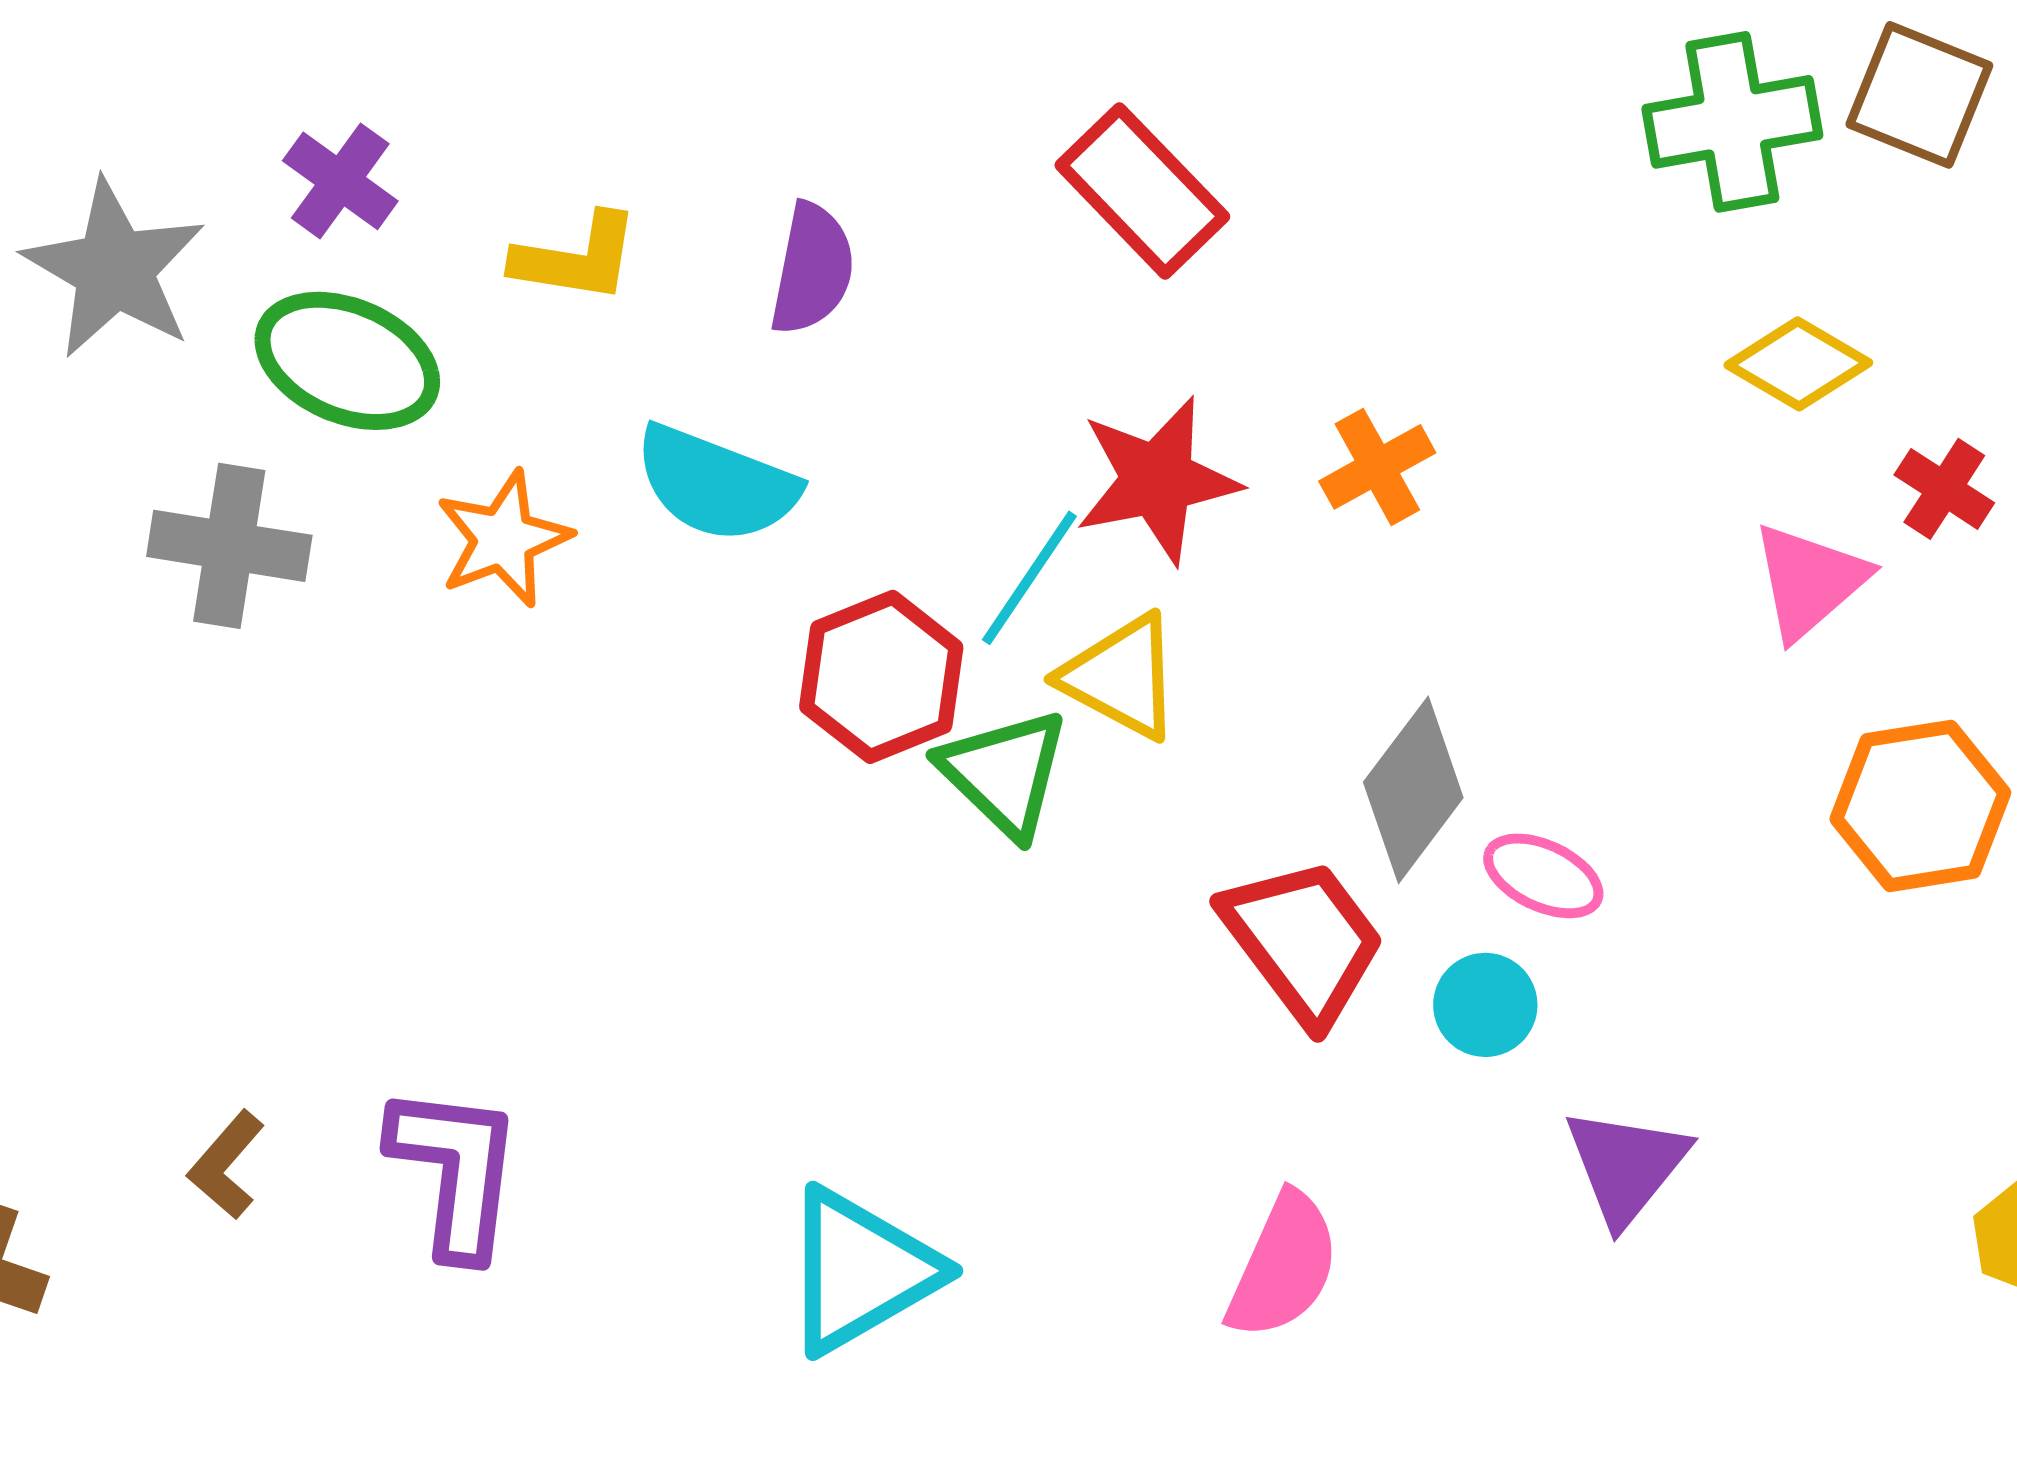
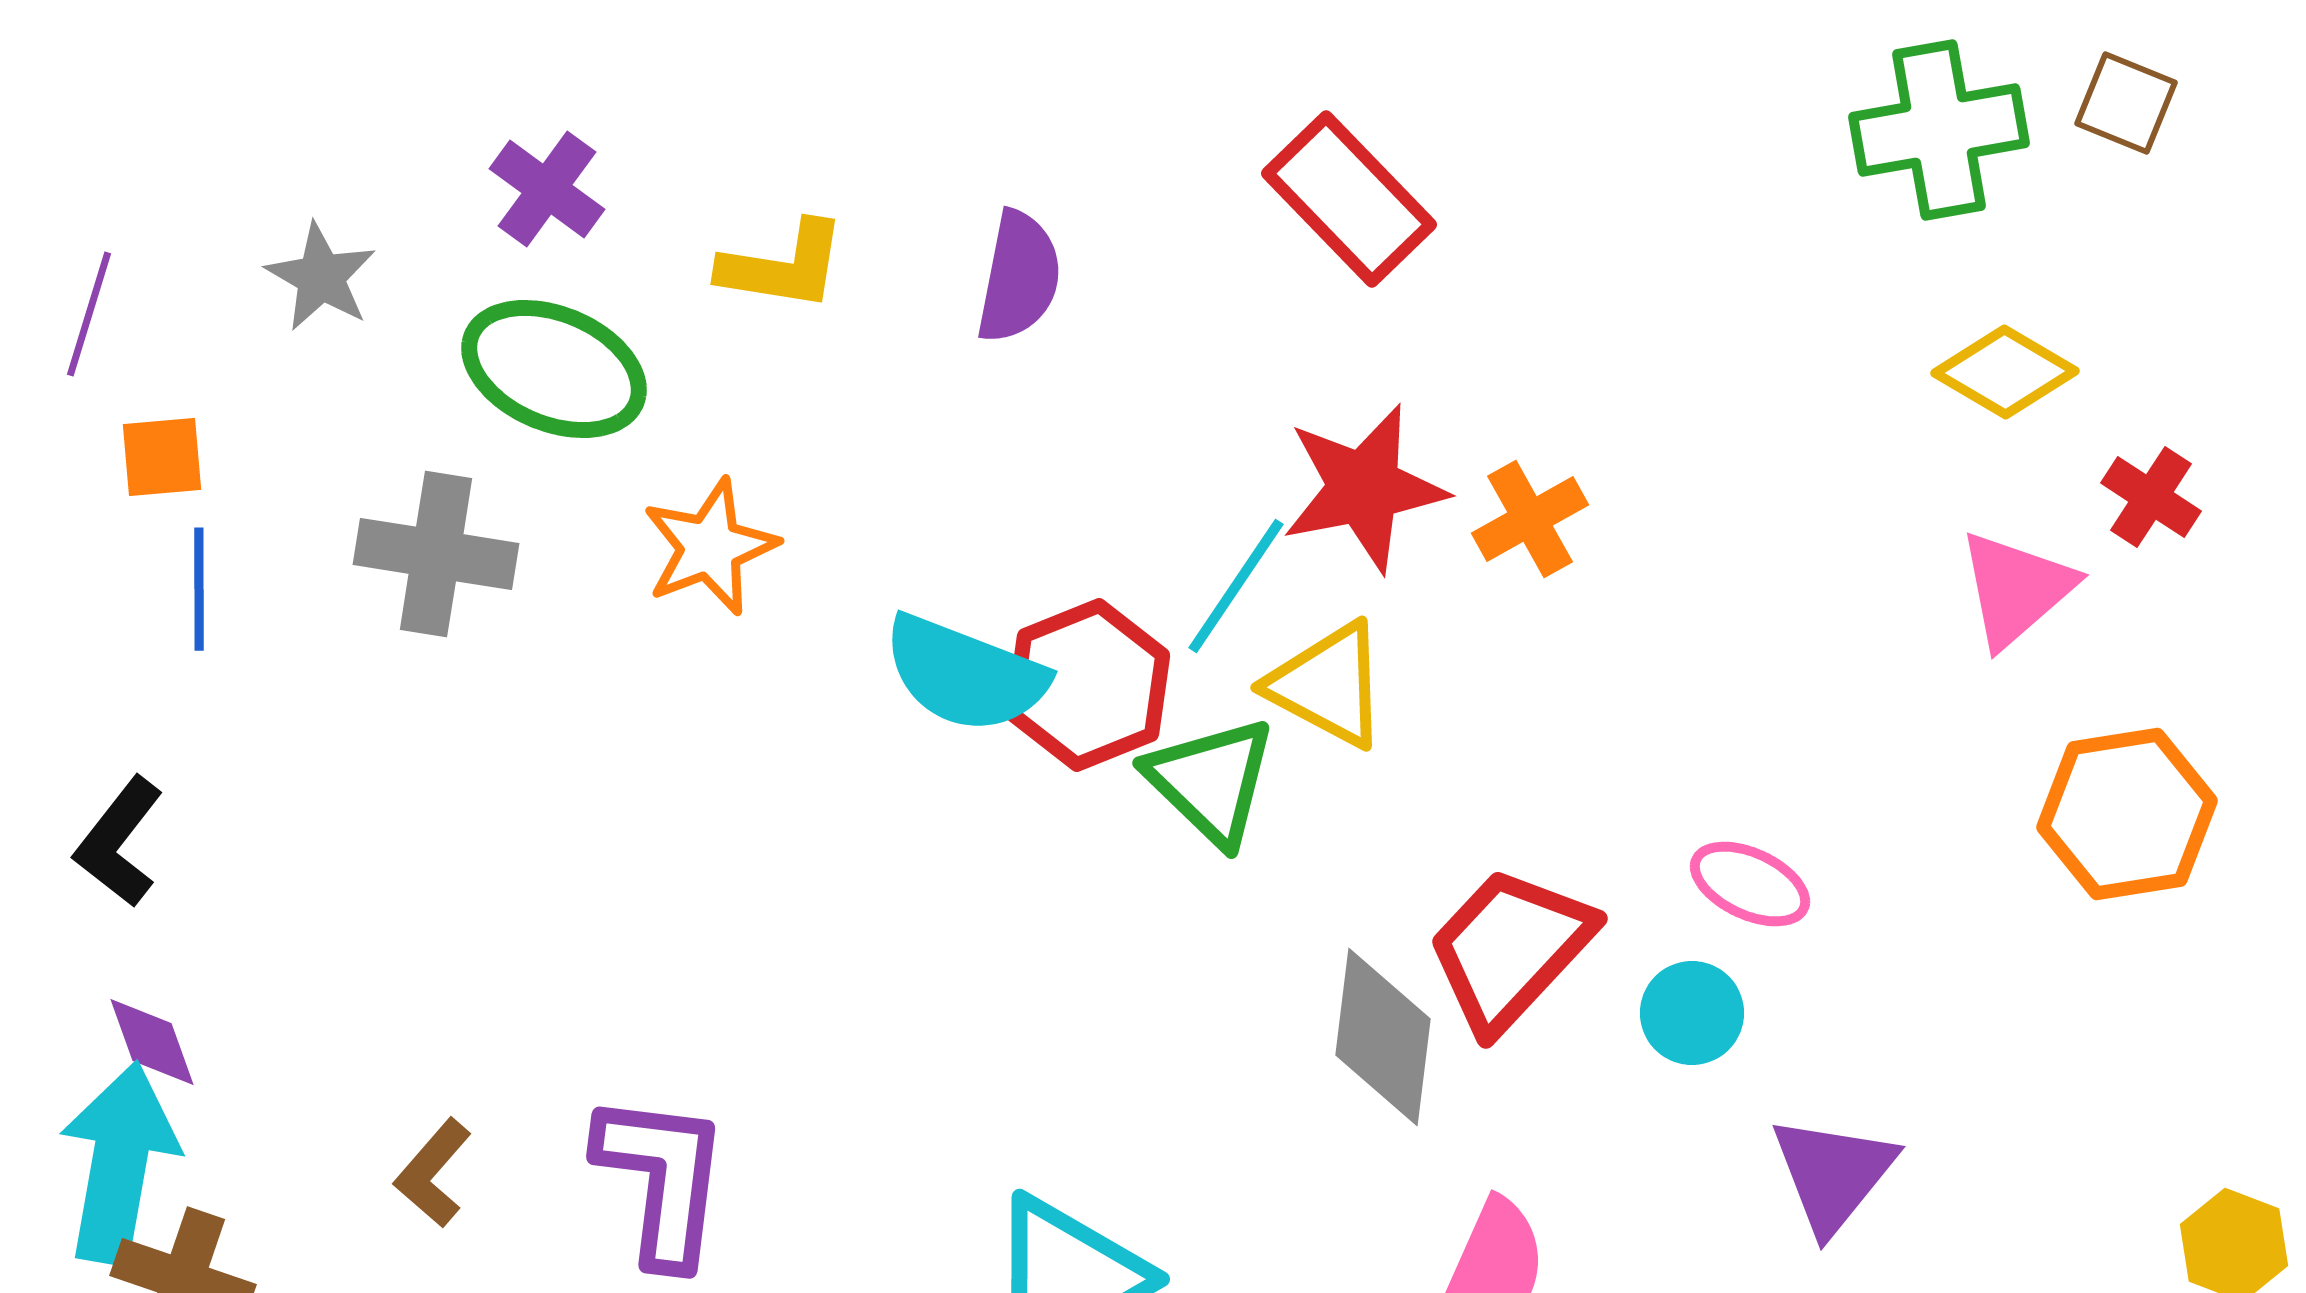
brown square: (1919, 95) -> (2126, 103), size x0.7
gray star: (114, 269) -> (321, 277), size x0.6
orange cross: (1377, 467) -> (1530, 519), moved
cyan semicircle: (716, 484) -> (965, 674), moved
gray diamond: (1413, 790) -> (1383, 1037), moved, turned -30
red trapezoid: (1303, 941) -> (1510, 949), turned -100

